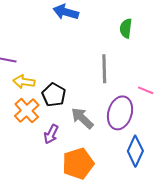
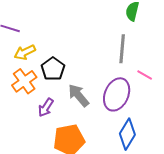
gray line: (104, 69) -> (122, 49), moved
yellow arrow: (24, 82) -> (25, 52), turned -40

